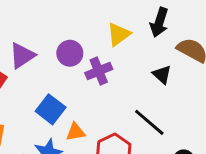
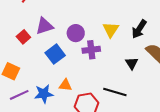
yellow triangle: (119, 34) -> (111, 30), turned -36
blue square: (51, 109) -> (55, 54), moved
black line: (149, 122) -> (115, 92), turned -40

